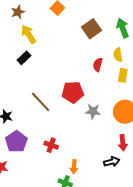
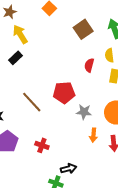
black arrow: (112, 162) -> (69, 169), moved
orange arrow: (74, 167) -> (93, 135), moved

